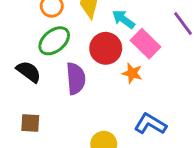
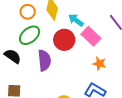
orange star: (132, 73) -> (99, 64), moved

